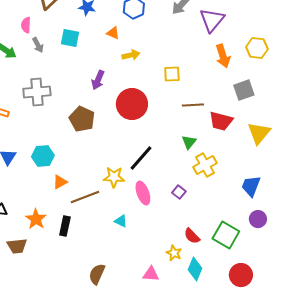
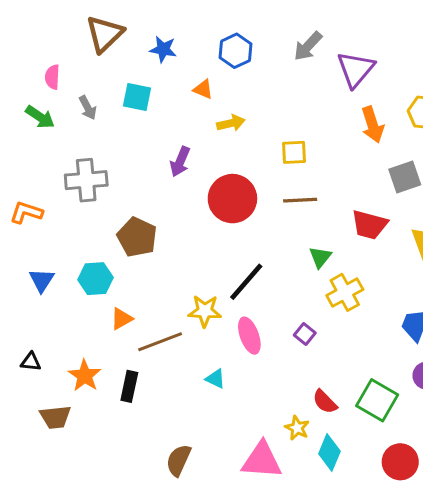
pink semicircle: (26, 25) -> (52, 77), moved
brown line: (193, 105) -> (300, 200), moved
brown pentagon: (82, 119) -> (137, 237), moved
pink triangle: (151, 274) -> (262, 460), size x1.6

